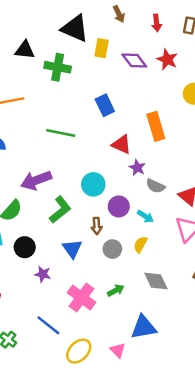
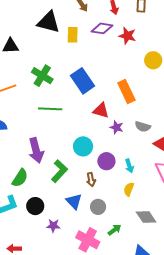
purple diamond: (134, 60) -> (102, 28), moved, turned -35
green cross: (58, 67) -> (42, 76), moved, turned 30
blue rectangle: (105, 105) -> (82, 81), size x1.4
purple arrow: (36, 180) -> (36, 150), turned -75
gray semicircle: (155, 186) -> (143, 127), moved
cyan arrow: (145, 216) -> (129, 166), turned 48
gray circle: (112, 249) -> (98, 207), moved

